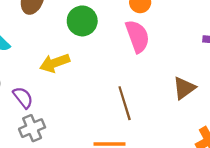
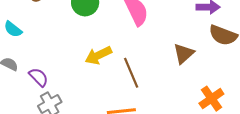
yellow arrow: (55, 63) -> (98, 55), moved

